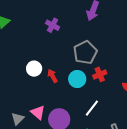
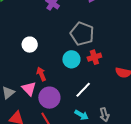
gray pentagon: (85, 52) -> (82, 34), turned -30
red arrow: (52, 76) -> (41, 74), moved

